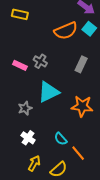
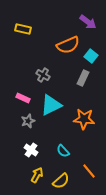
cyan square: (89, 29) -> (91, 56), moved
pink rectangle: (20, 65) -> (23, 98), moved
orange line: (78, 153) -> (89, 171), moved

